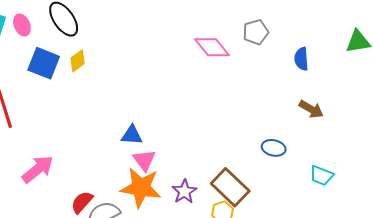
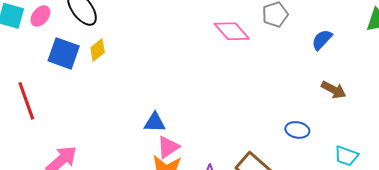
pink ellipse: (22, 25) -> (40, 16), turned 65
blue semicircle: (301, 59) -> (322, 40), turned 50
pink triangle: (144, 160) -> (168, 147), turned 35

